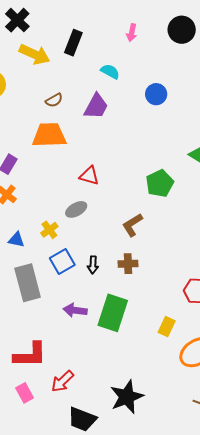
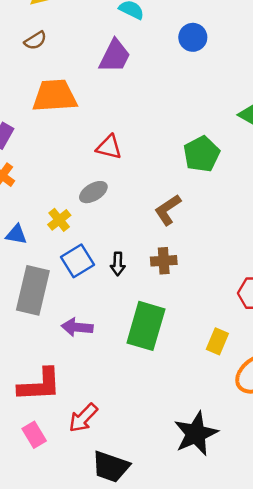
brown semicircle: (54, 100) -> (35, 40), moved
gray rectangle: (28, 283) -> (33, 290), turned 30
purple arrow: (75, 310) -> (77, 327), moved
black star: (127, 397) -> (196, 434), moved

